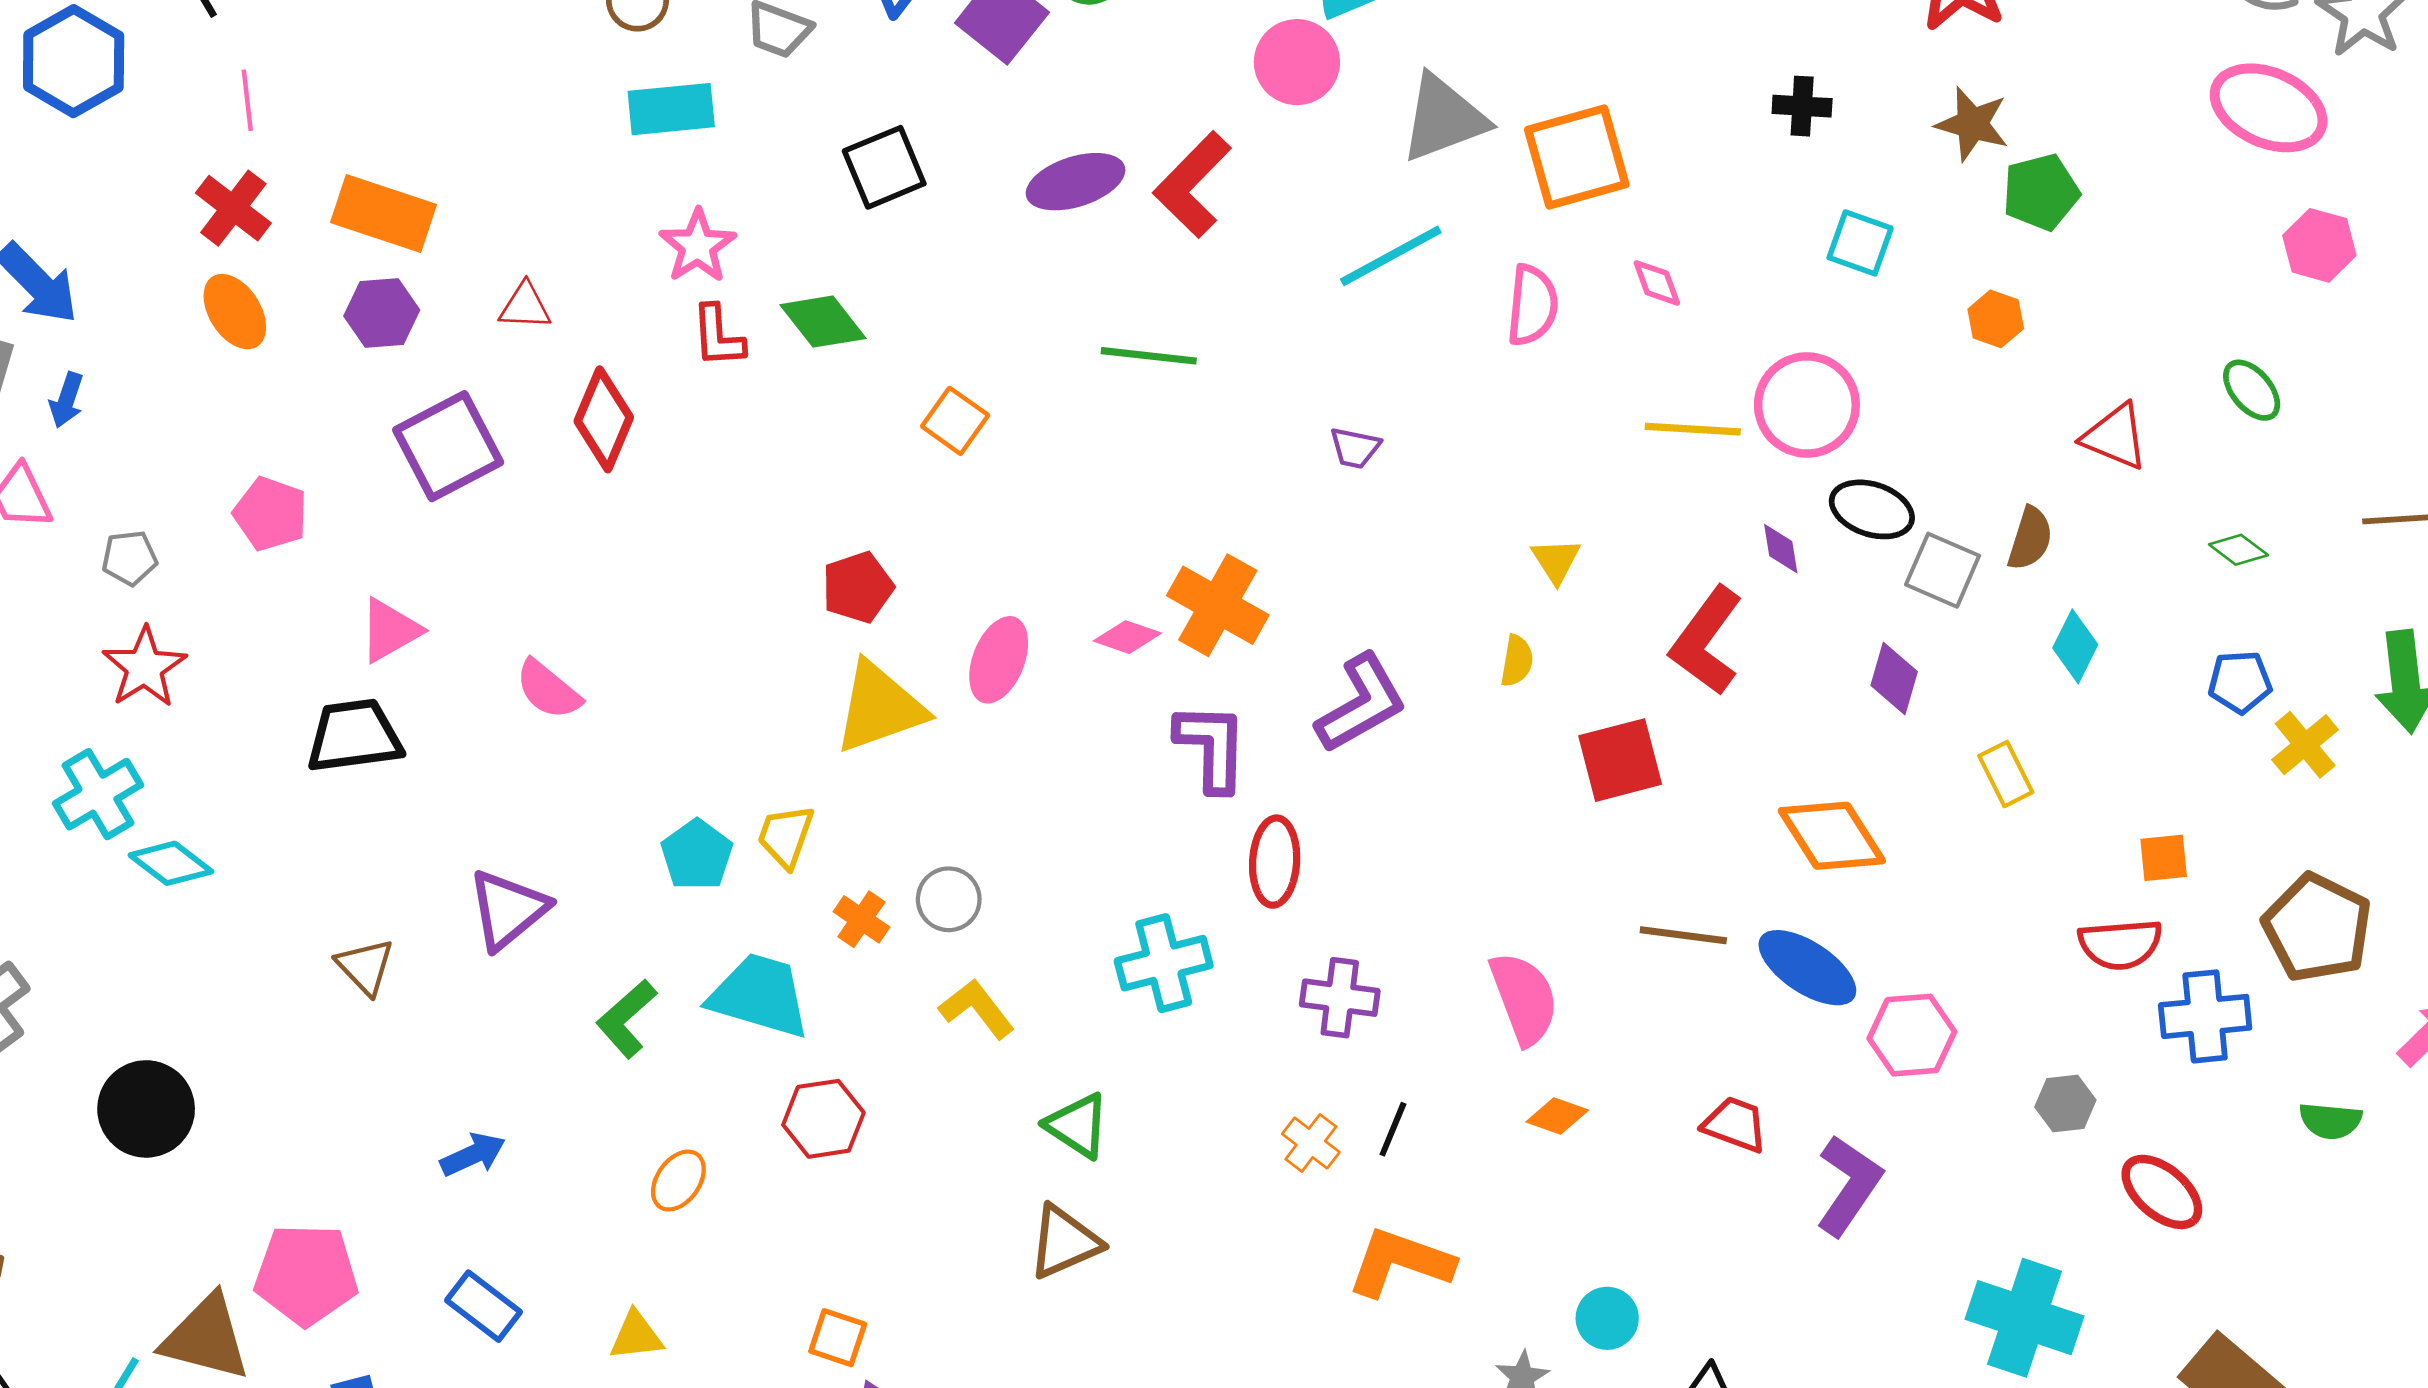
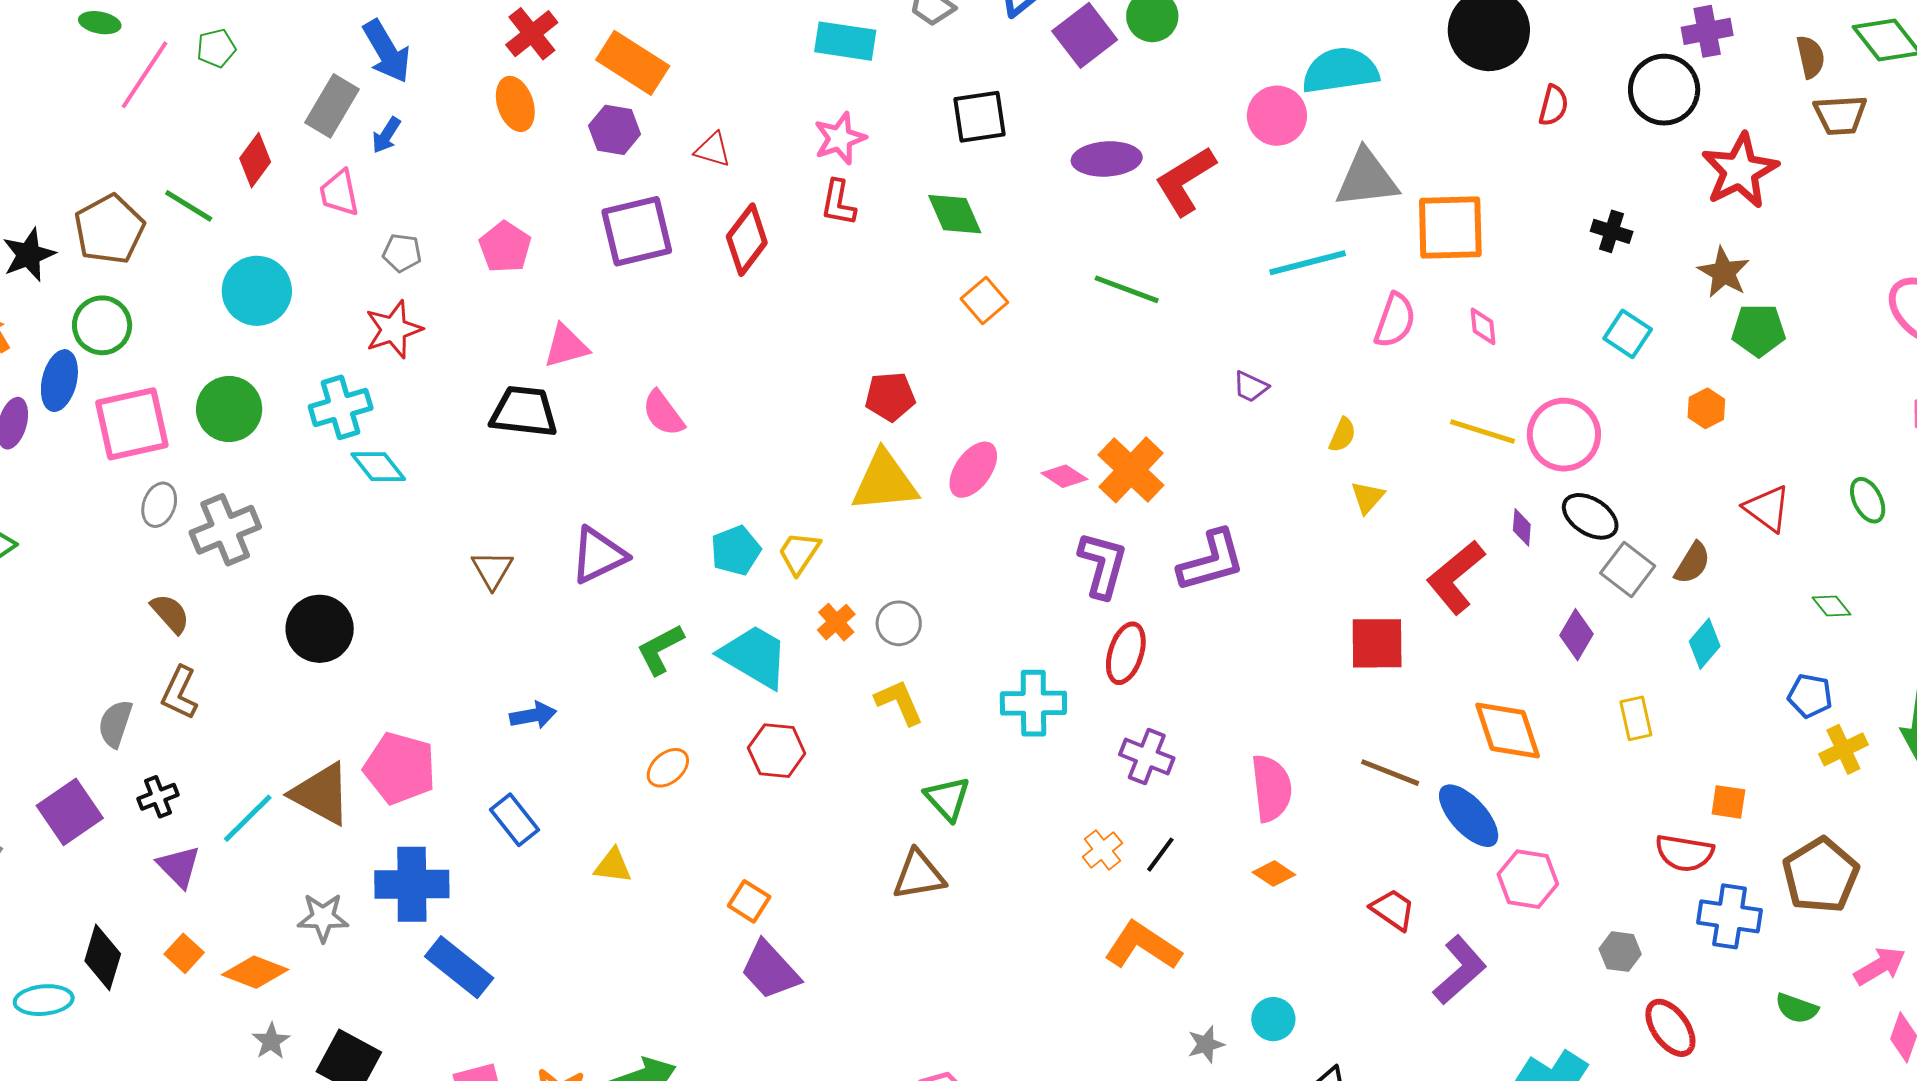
green diamond: (823, 322) -> (955, 214), moved
yellow semicircle: (1517, 661) -> (1342, 435), moved

